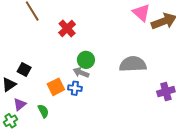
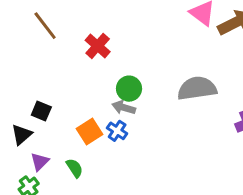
blue cross: (75, 88) -> (117, 131), turned 32

